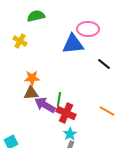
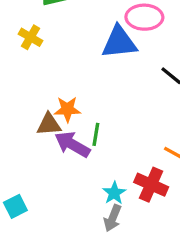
orange star: (32, 78) -> (67, 109), moved
red cross: (66, 113) -> (151, 185), moved

